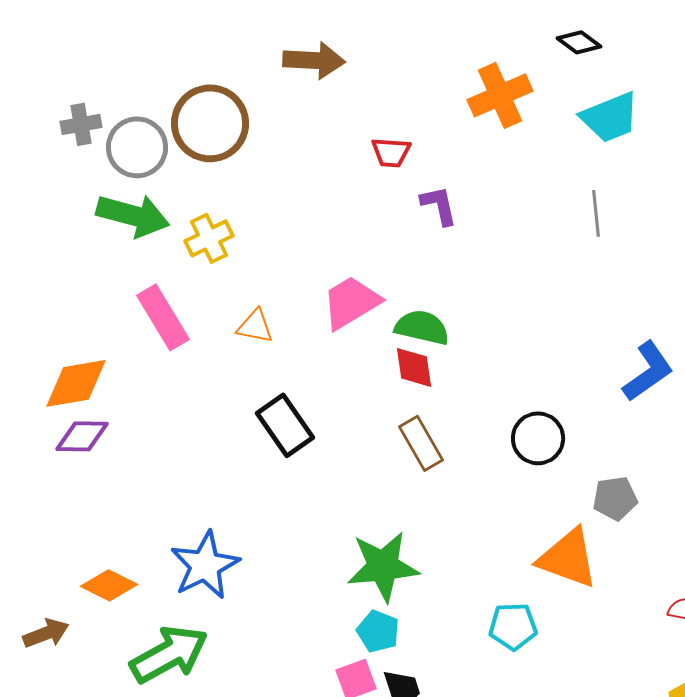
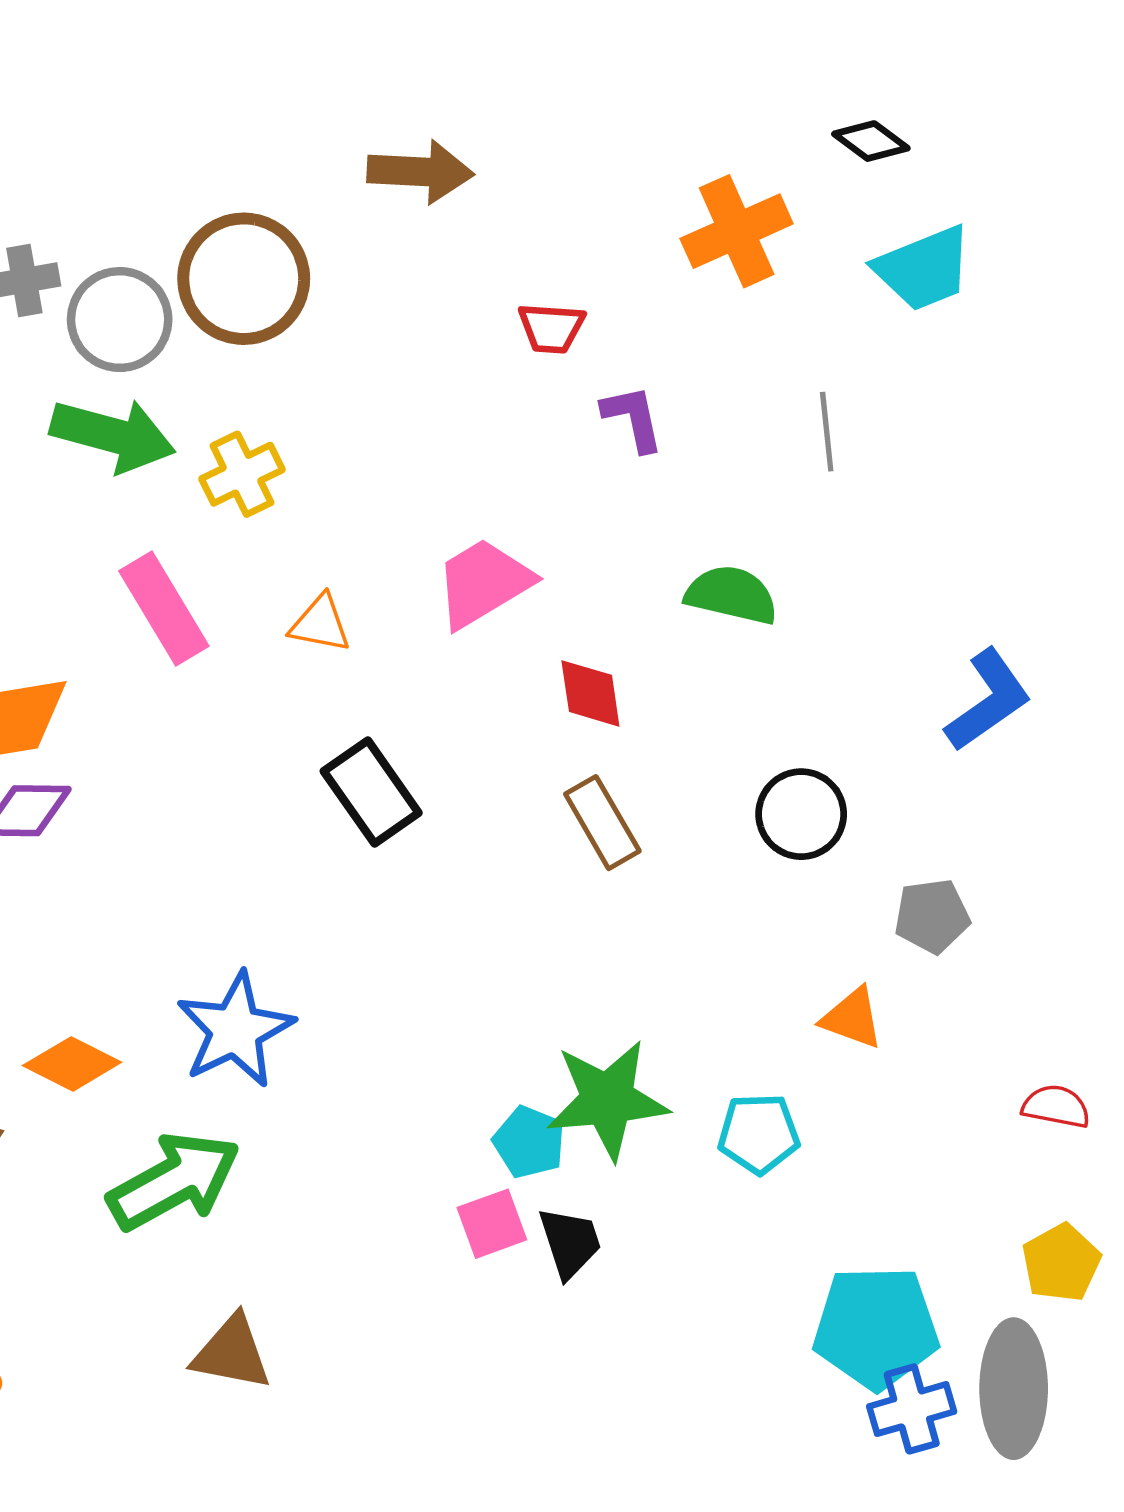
gray line: (596, 213) -> (827, 432), moved
green semicircle: (422, 327) -> (731, 595), moved
orange triangle: (568, 558) -> (852, 1018), size x0.6
green star: (383, 566) -> (607, 1100), moved

